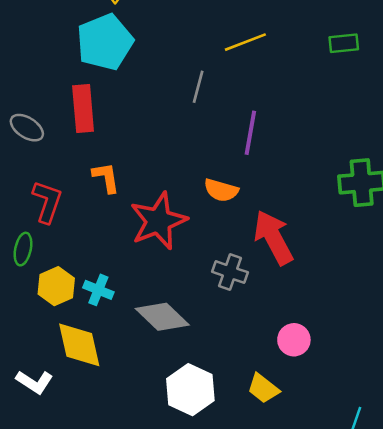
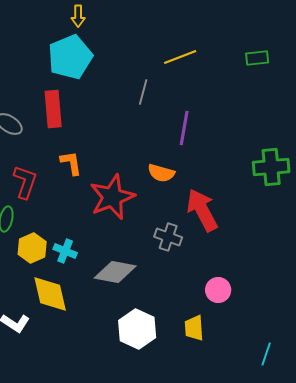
gray diamond: (162, 317) -> (115, 272), turned -33
yellow trapezoid: (263, 388) -> (194, 328), turned 48

